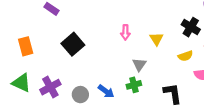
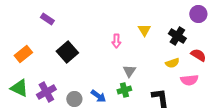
yellow triangle: (156, 39) -> (144, 30), moved
orange rectangle: (26, 46) -> (23, 54), turned 66

